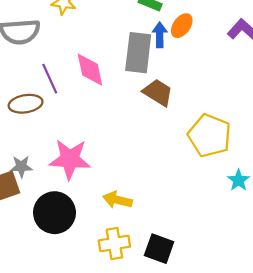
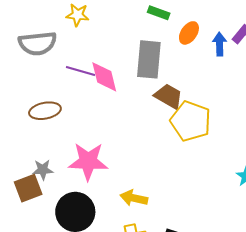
blue arrow: (160, 35) -> (220, 44), moved
purple line: (50, 79) -> (80, 71), moved, turned -48
yellow pentagon: (210, 136) -> (191, 121), moved

